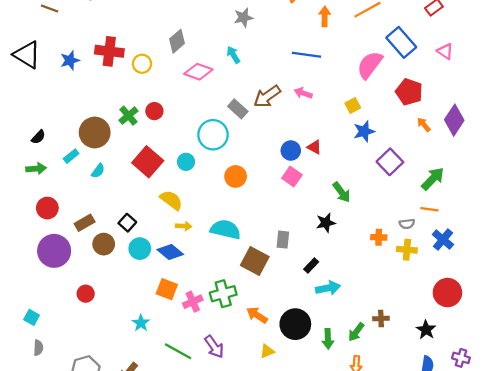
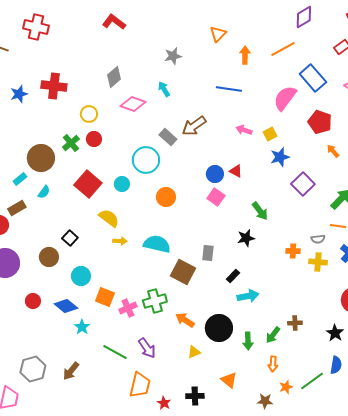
yellow circle: (142, 64) -> (89, 114), moved
pink arrow: (303, 93) -> (244, 130), moved
brown rectangle: (85, 223) -> (17, 208), moved
cyan circle: (140, 249) -> (81, 276), moved
blue diamond: (170, 252) -> (66, 306), moved

